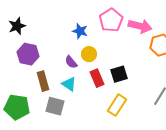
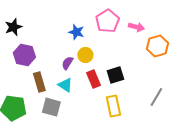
pink arrow: (140, 26) -> (136, 27), size x0.7
purple semicircle: (71, 62) -> (67, 63), turned 72
yellow rectangle: (117, 105) -> (113, 106), turned -45

